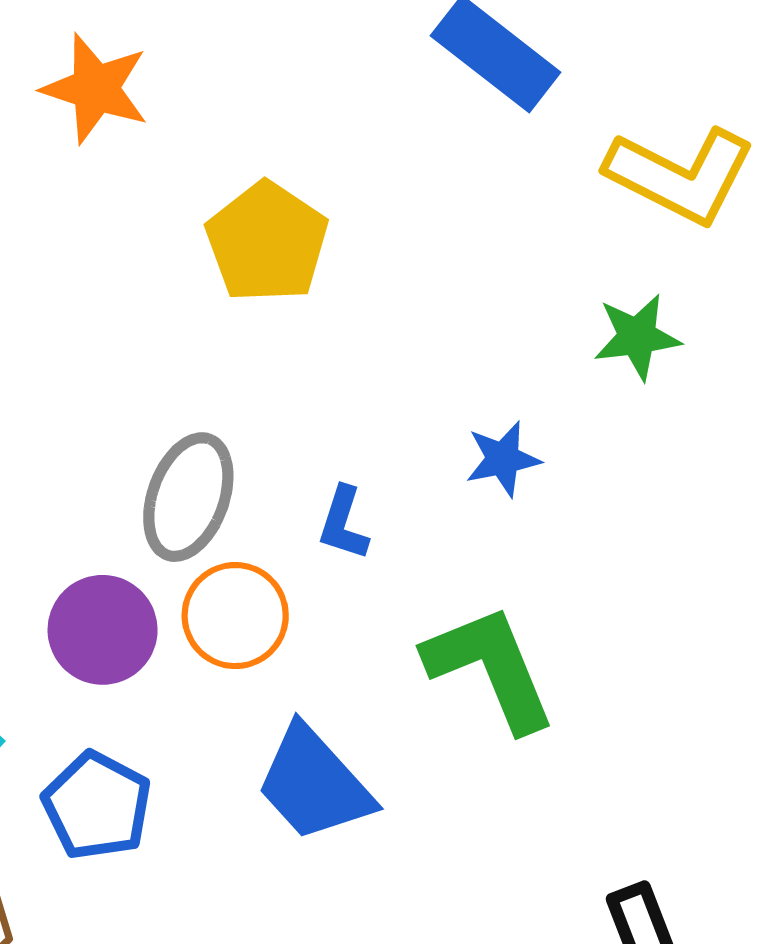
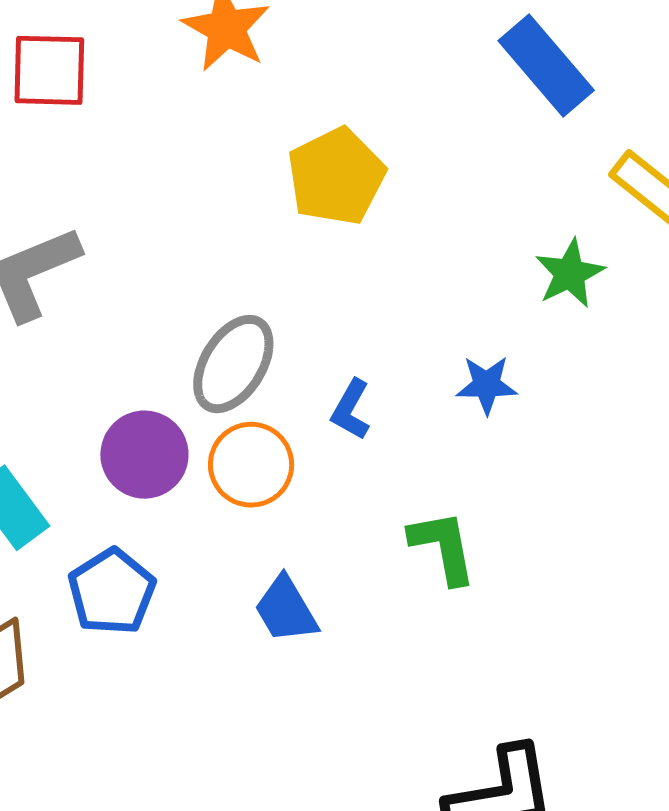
green star: (637, 337) -> (570, 274), moved, turned -30
green L-shape: (490, 668) -> (443, 547), size x0.7
blue trapezoid: (314, 784) -> (286, 610), size x0.7

